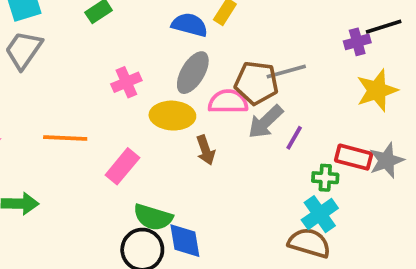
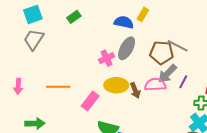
gray line: (286, 71) -> (178, 46), turned 45
pink cross: (126, 82) -> (106, 58), moved
pink semicircle: (228, 102) -> (155, 85), moved
yellow ellipse: (172, 116) -> (116, 85), moved

